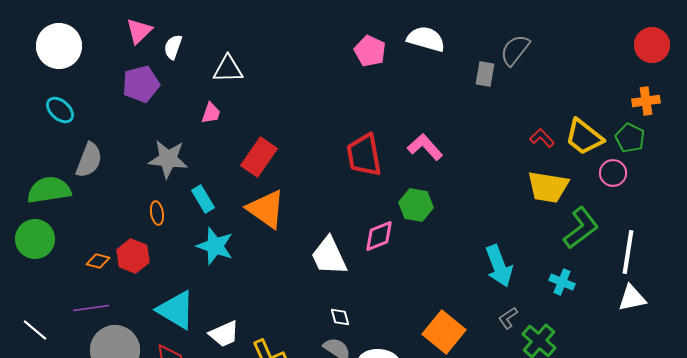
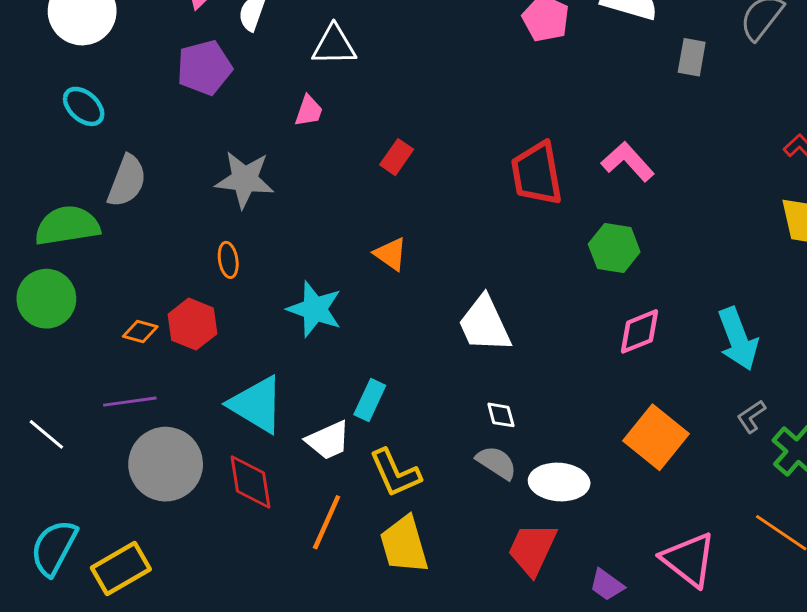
gray rectangle: (485, 74) -> (692, 57), moved
red rectangle: (259, 157) -> (397, 157), moved, size x0.6
cyan rectangle: (203, 199) -> (370, 400), moved, turned 56
orange triangle: (266, 209) -> (391, 254), size x0.6
pink diamond: (379, 236) -> (640, 331), moved

